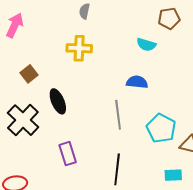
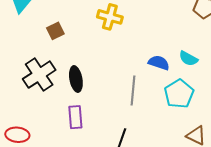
cyan semicircle: (146, 45) -> (188, 58), moved
black ellipse: (58, 101) -> (76, 79), moved
cyan pentagon: (161, 128) -> (179, 94), moved

